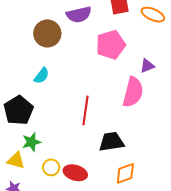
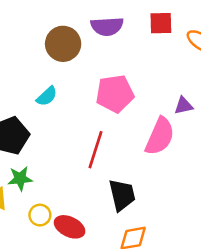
pink pentagon: (111, 45) -> (115, 94), moved
black trapezoid: (111, 142) -> (122, 195), turned 76

